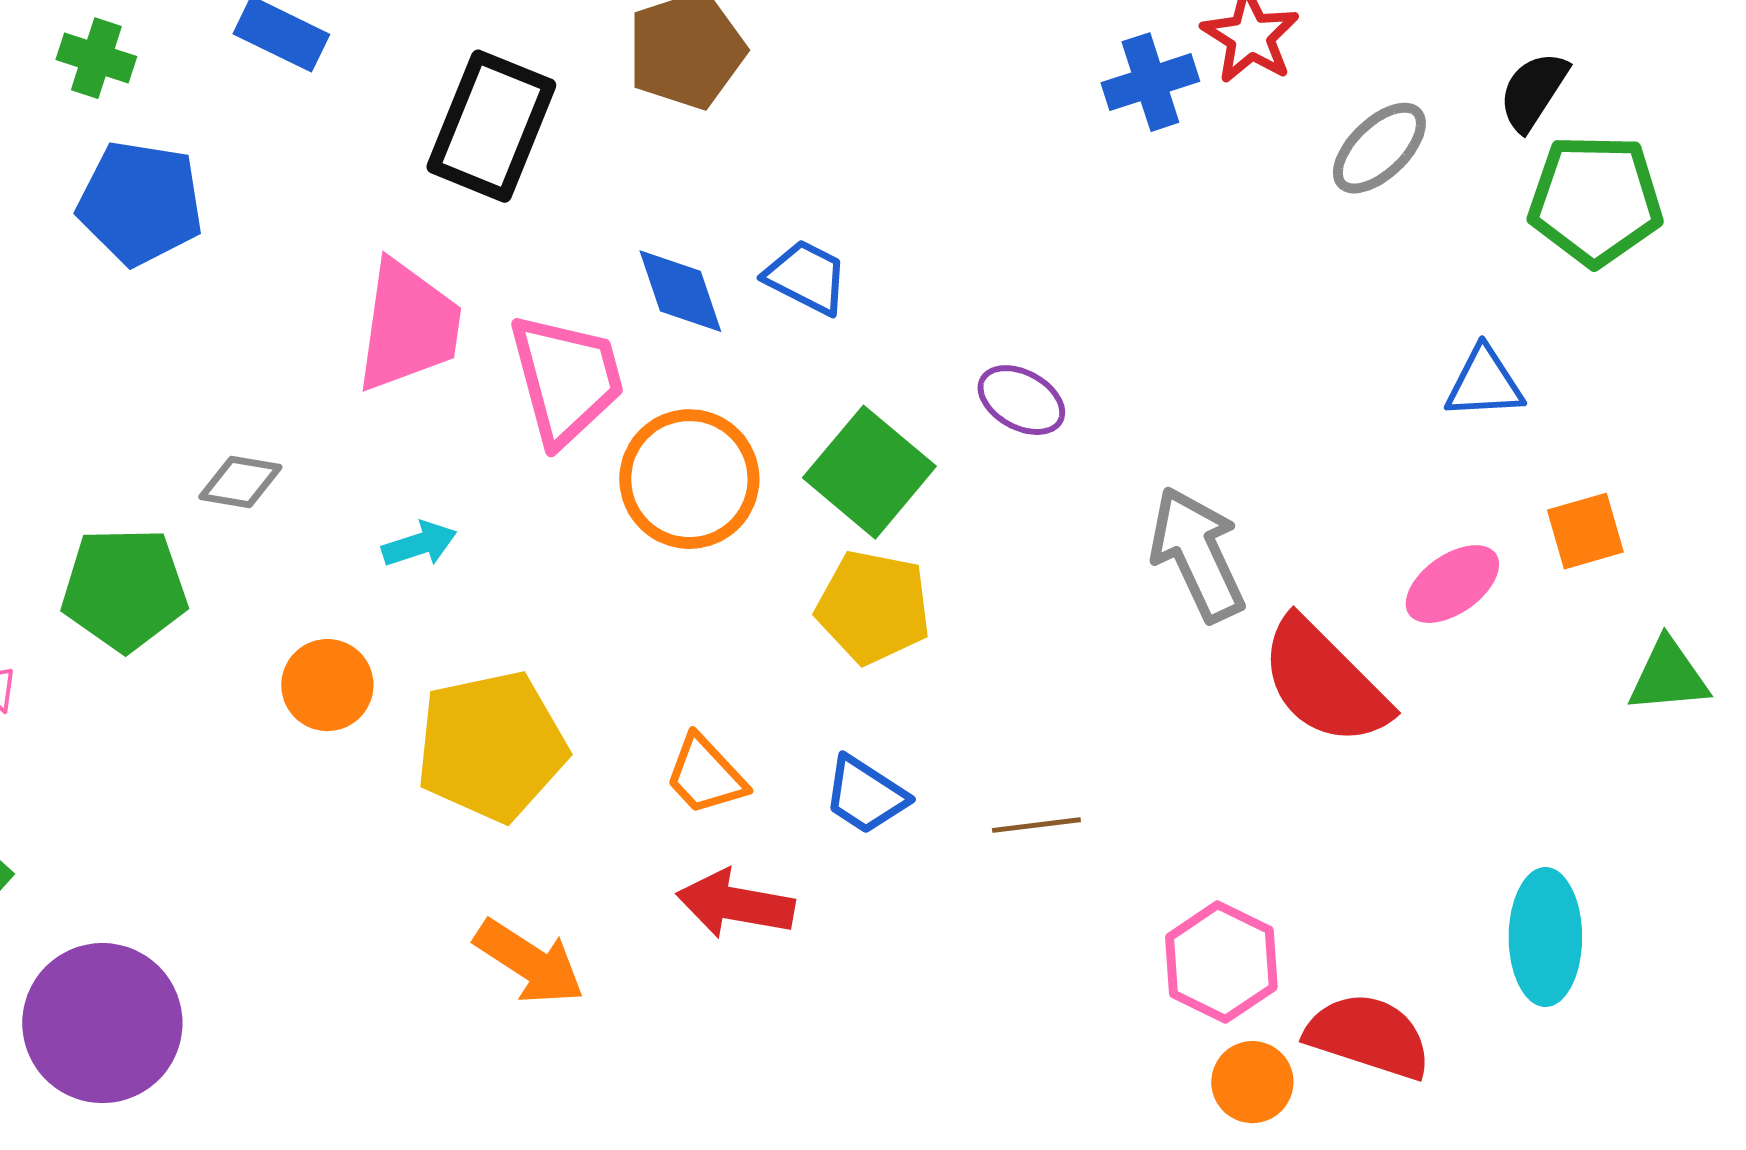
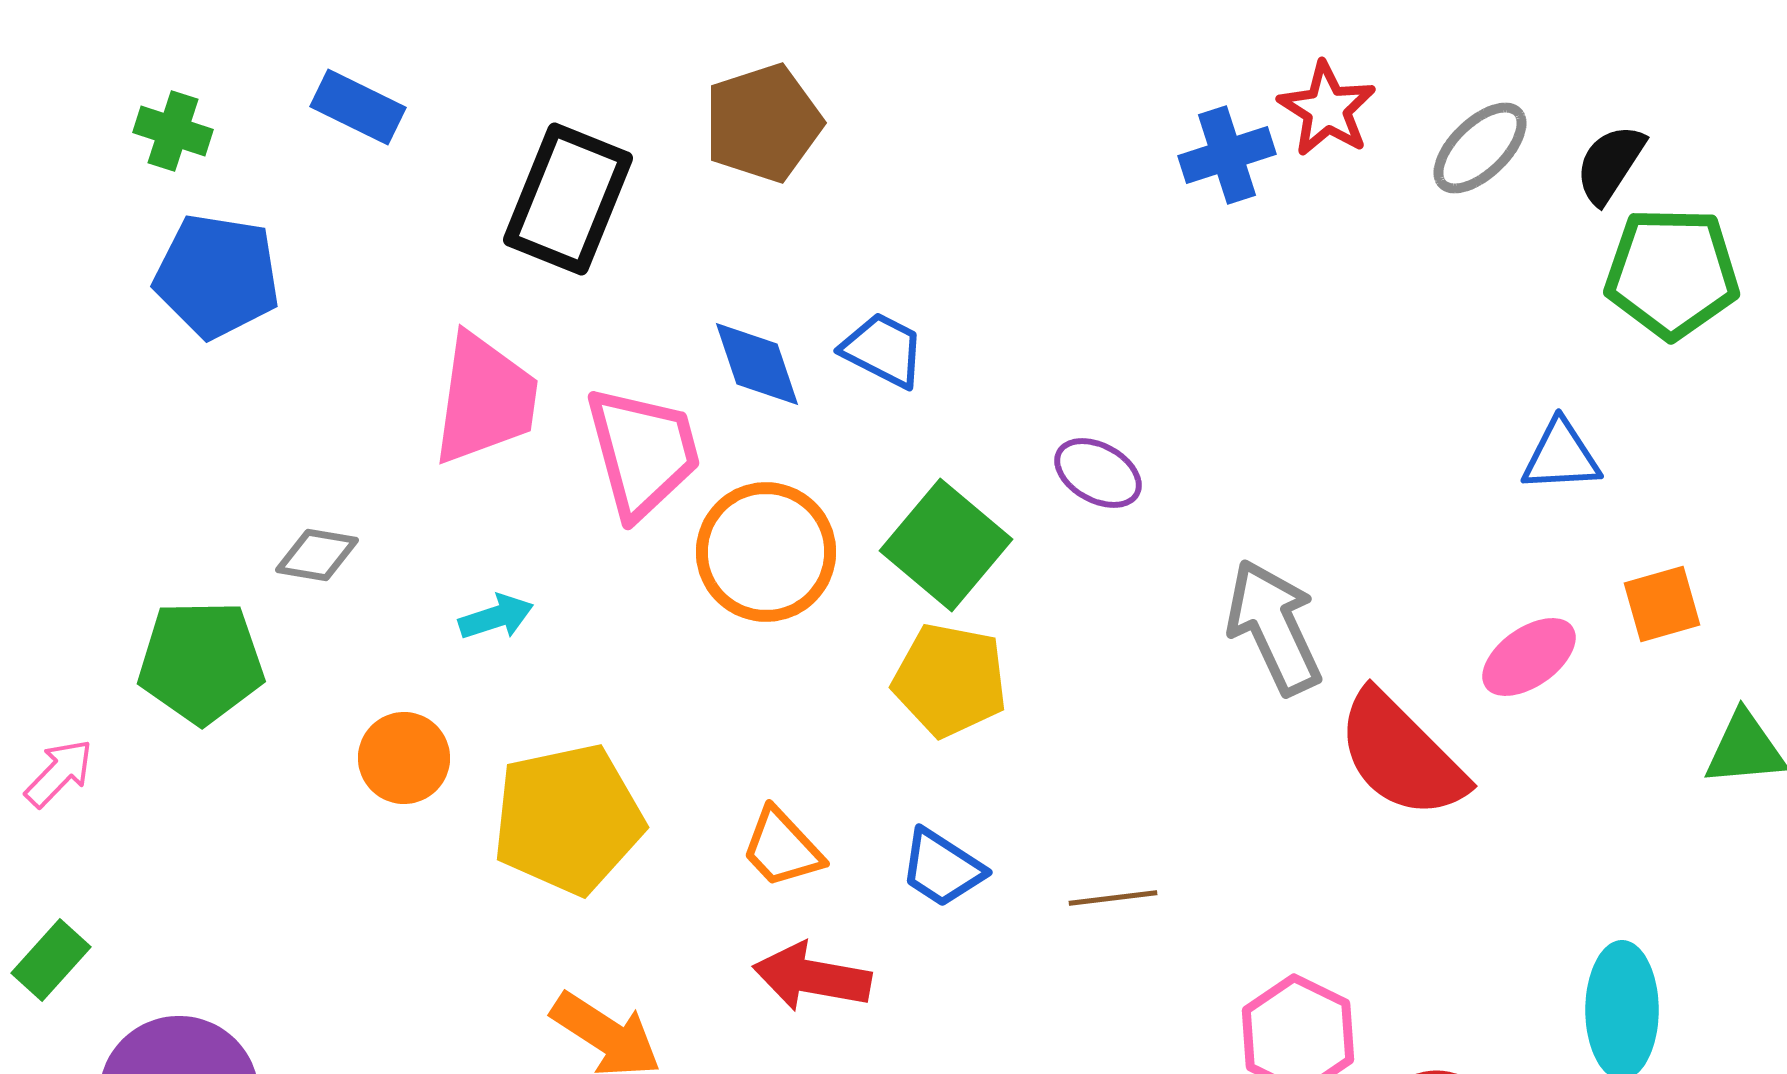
gray ellipse: (1379, 148) -> (1480, 148), moved

